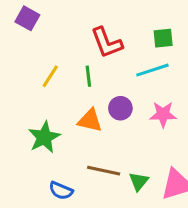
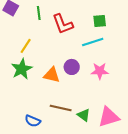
green line: (88, 76) -> (39, 13), moved
green star: (44, 137) -> (22, 69), moved
green triangle: (139, 181) -> (84, 115), turned -32

